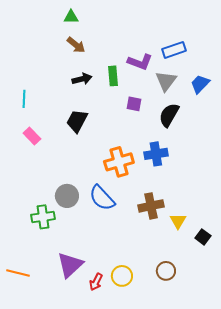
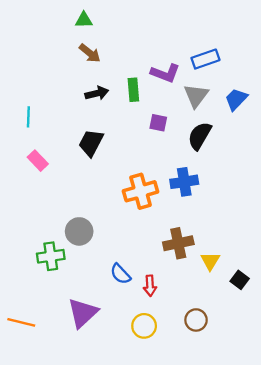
blue semicircle: (102, 198) -> (120, 274), moved, size x0.7
red arrow: (96, 282) -> (150, 286), moved, turned -30

